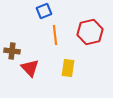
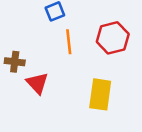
yellow rectangle: (68, 68) -> (100, 94), moved, size x1.4

